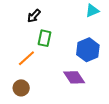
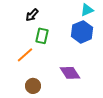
blue hexagon: (88, 50) -> (82, 32), moved
brown circle: (21, 88) -> (33, 86), moved

